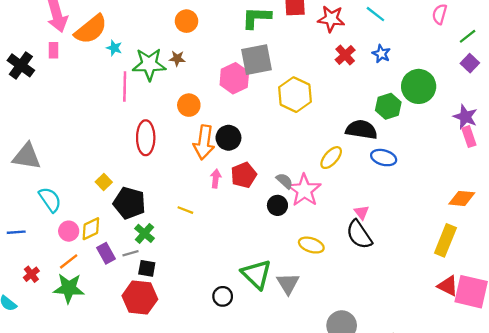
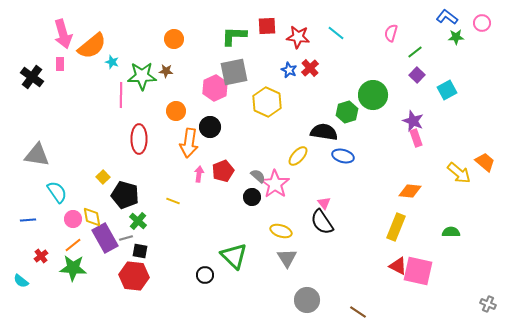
blue star: (381, 54) -> (289, 70), moved
black circle: (228, 138) -> (210, 127), moved
yellow diamond: (91, 229) -> (92, 217), turned -75
purple rectangle: (106, 253) -> (105, 238), size x1.6
gray triangle: (288, 284) -> (287, 258), moved

